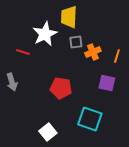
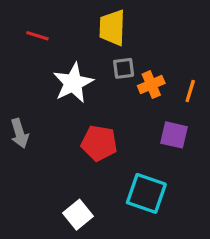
white star: (45, 34) -> (73, 83), moved
red line: (23, 52) -> (37, 36), moved

